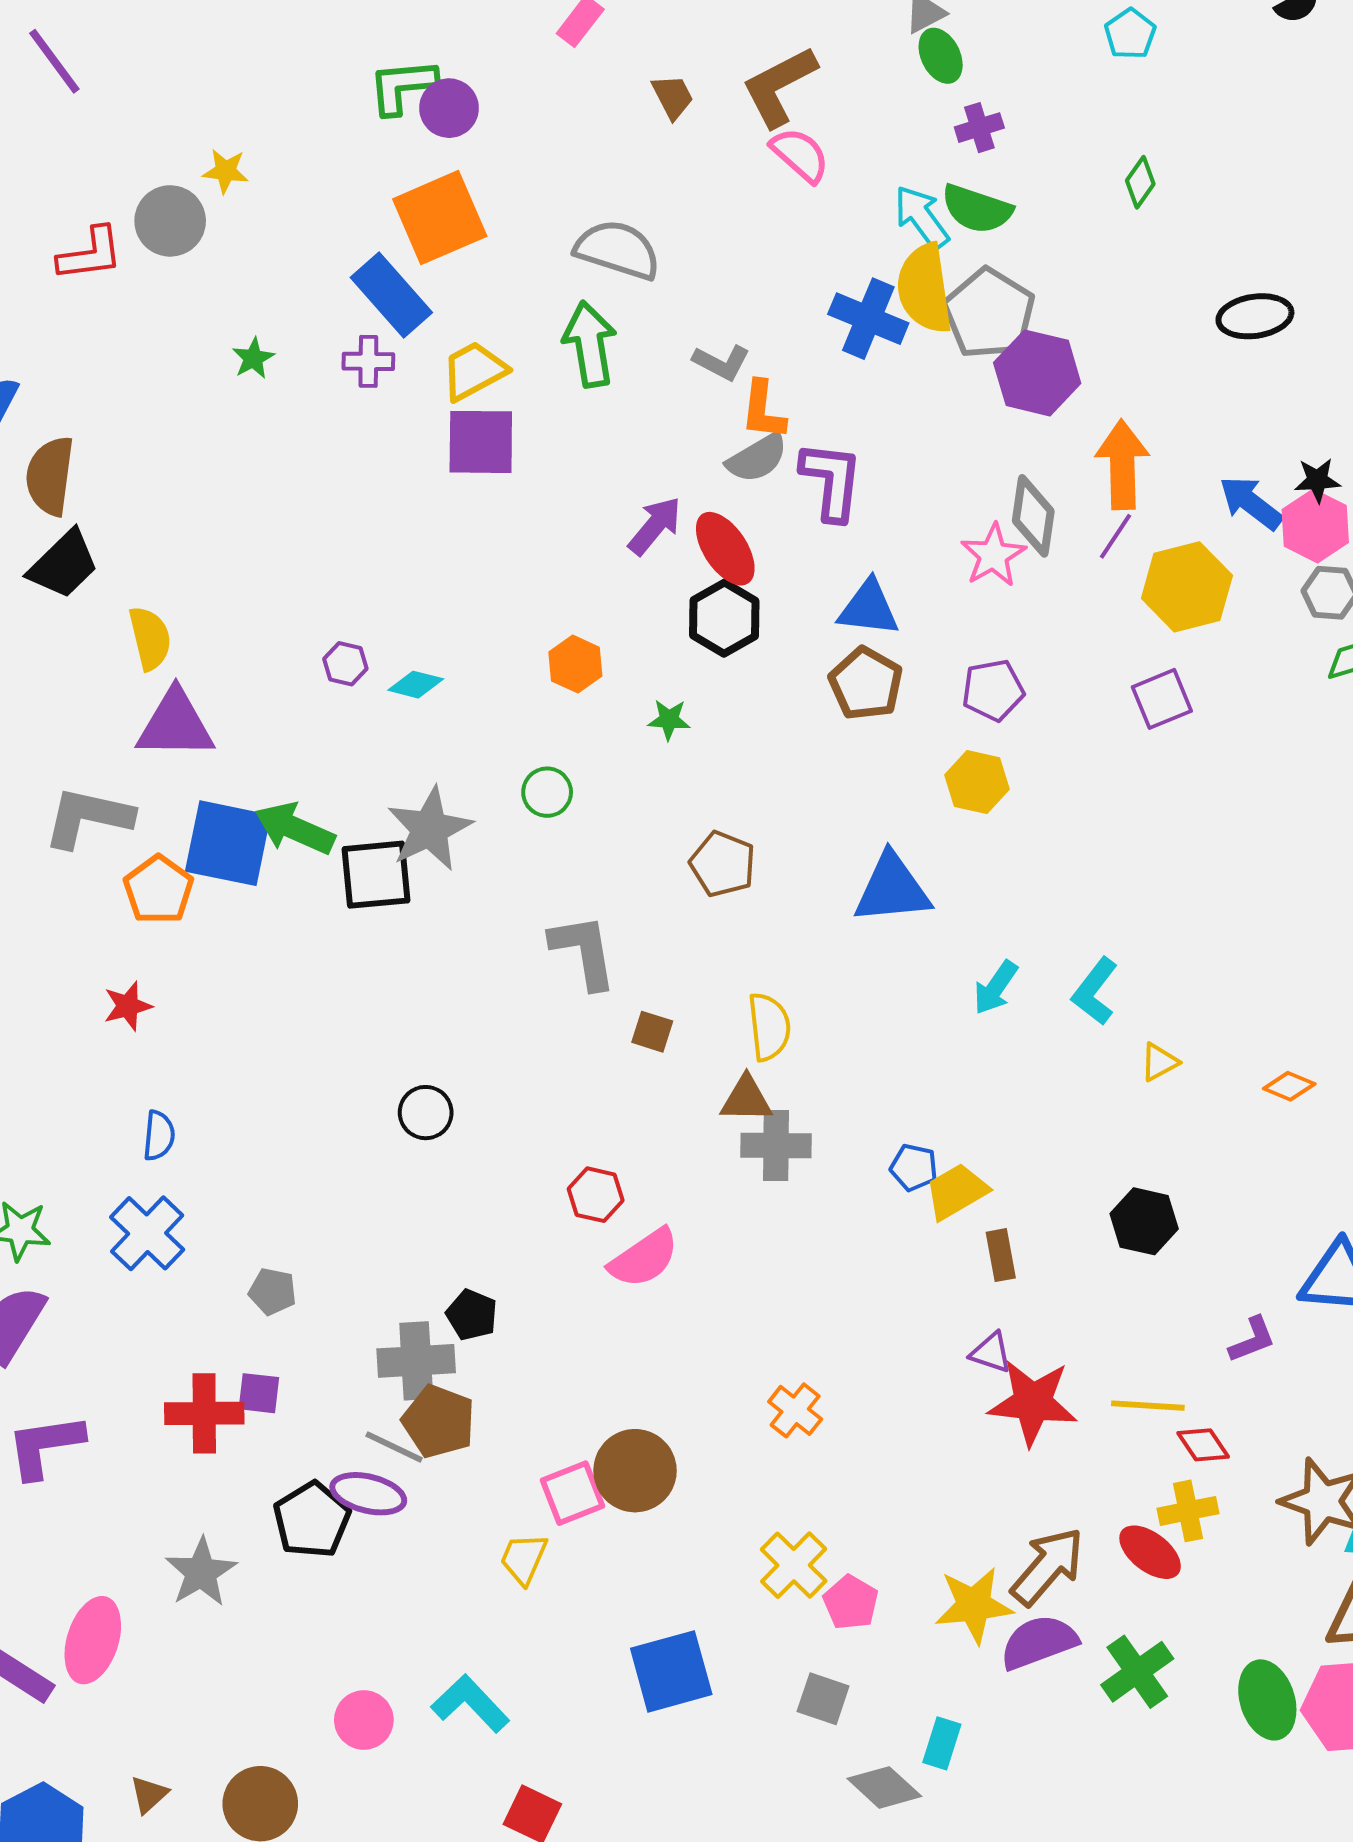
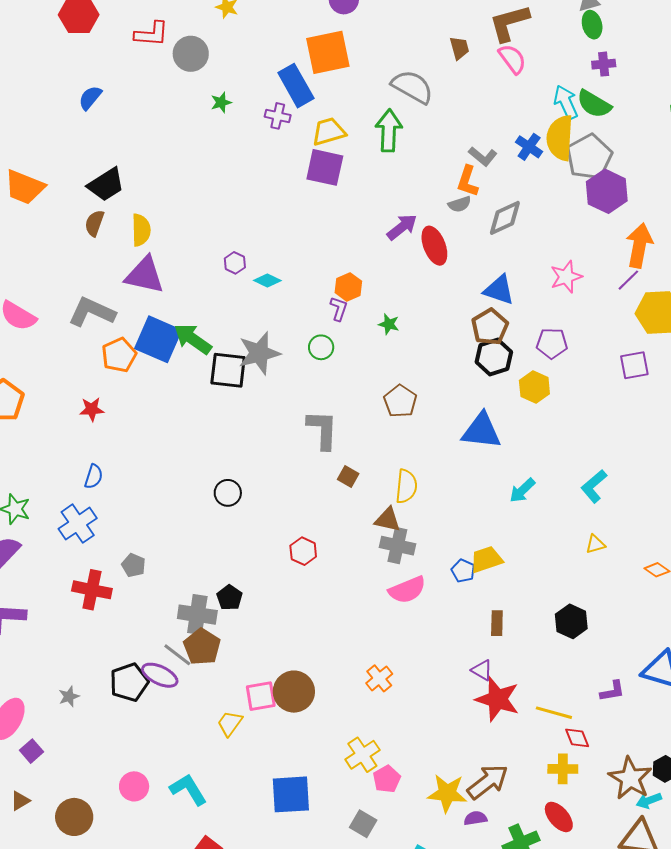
brown trapezoid: (673, 97) -> (459, 48), moved
gray circle: (170, 221) -> (191, 54), moved
blue cross: (868, 319) -> (529, 147), size x0.7
gray L-shape: (721, 362) -> (483, 156), moved
gray semicircle: (757, 458) -> (460, 204), size x0.7
brown semicircle: (50, 476) -> (94, 223), moved, size x0.7
purple L-shape: (831, 481) -> (339, 309), moved, size x0.6
gray diamond: (1033, 516) -> (505, 218), moved, turned 45
black hexagon: (724, 618) -> (494, 357), moved
cyan L-shape: (1095, 991) -> (594, 486), moved
yellow trapezoid: (956, 1191) -> (486, 559), moved
pink semicircle: (644, 1258) -> (407, 590), moved
purple square: (259, 1393) -> (31, 751), moved, turned 30
red cross: (204, 1413) -> (92, 590), moved
red ellipse: (1150, 1552) -> (559, 817), moved
gray star: (201, 1572) -> (69, 696), size x0.6
purple semicircle: (1039, 1642) -> (475, 818), size x0.6

